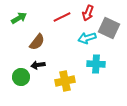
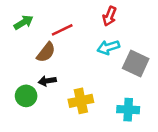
red line: (62, 17) -> (62, 30), moved
gray square: (109, 28) -> (136, 64), moved
cyan cross: (96, 64) -> (128, 110), moved

